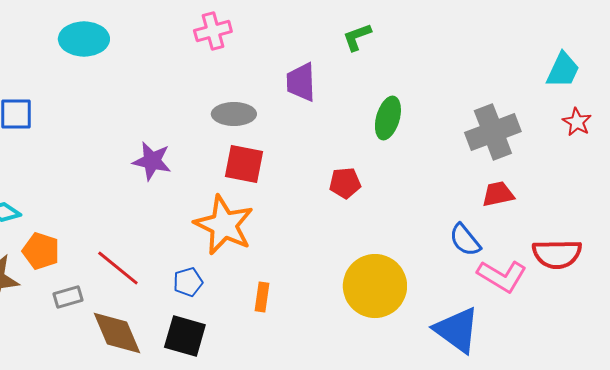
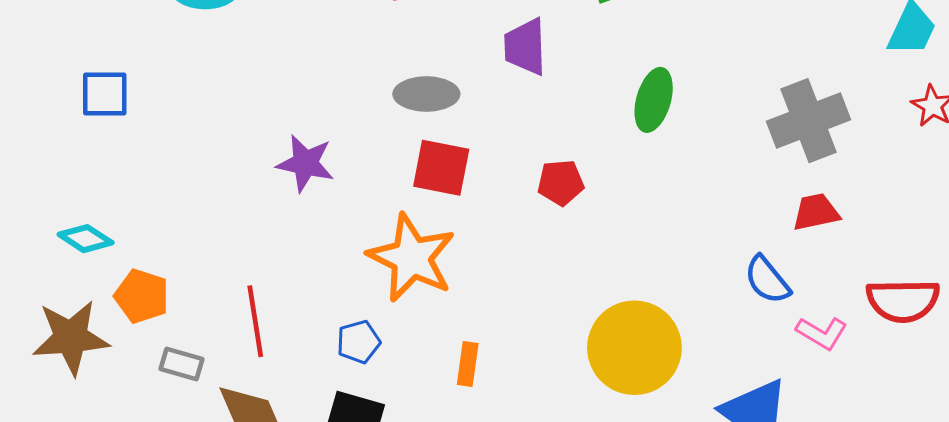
red pentagon: (345, 183) -> (561, 183), moved
red line: (118, 268) -> (255, 321), turned 42
pink L-shape: (502, 276) -> (822, 333), size x0.7
gray rectangle: (68, 297) -> (181, 364), turned 32

